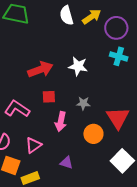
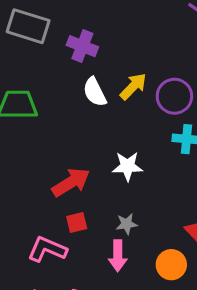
red square: (49, 97) -> (77, 223), moved
gray star: (83, 103) -> (127, 224), moved

